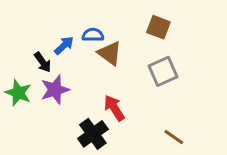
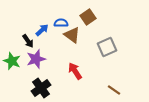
brown square: (158, 27) -> (88, 17), moved, turned 35
black cross: (93, 134) -> (41, 88), moved

